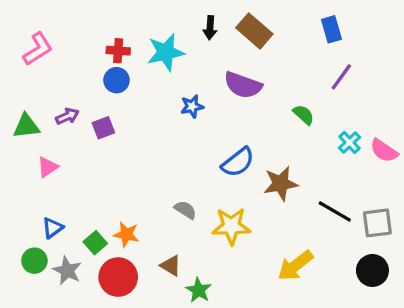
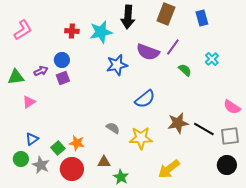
black arrow: (210, 28) -> (128, 17), size x1.6
brown rectangle: (254, 31) -> (166, 14), moved, turned 70
purple line: (341, 77) -> (173, 47), moved
blue circle: (116, 80) -> (62, 60), moved
blue star: (192, 106) -> (117, 65), size x1.5
cyan cross: (349, 143) -> (212, 59), moved
pink semicircle: (384, 151) -> (232, 107), moved
brown star: (281, 184) -> (178, 123), moved
brown triangle: (171, 266) -> (104, 162), turned -32
yellow arrow: (295, 266) -> (169, 169), moved

